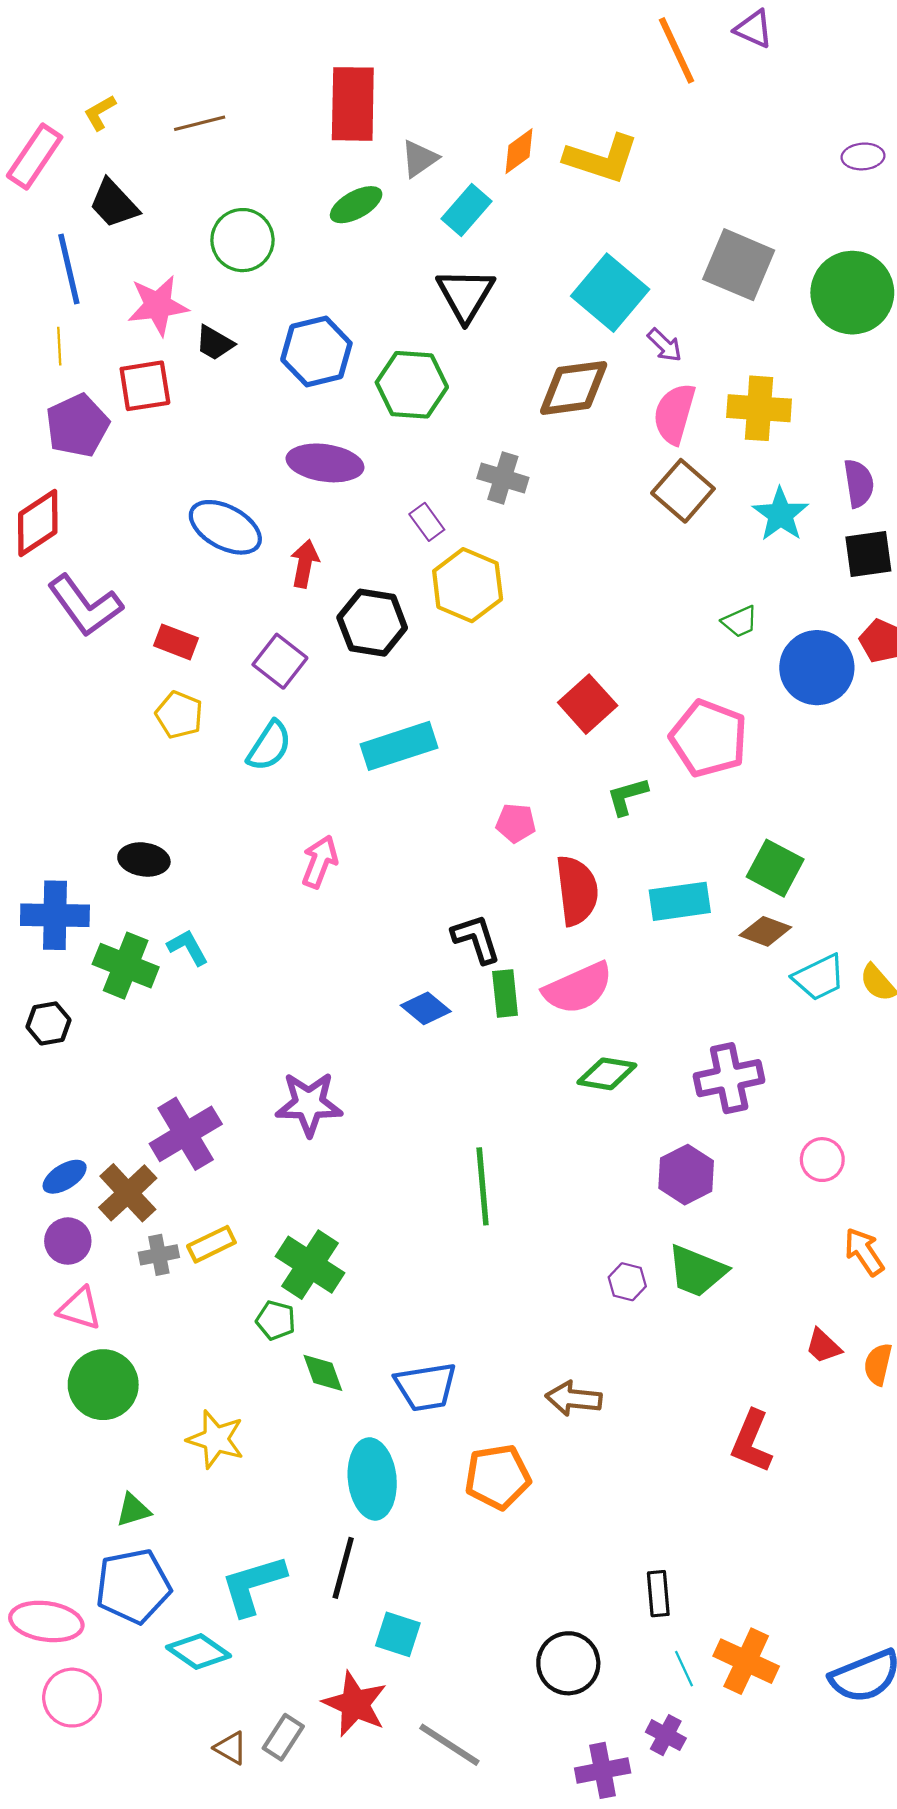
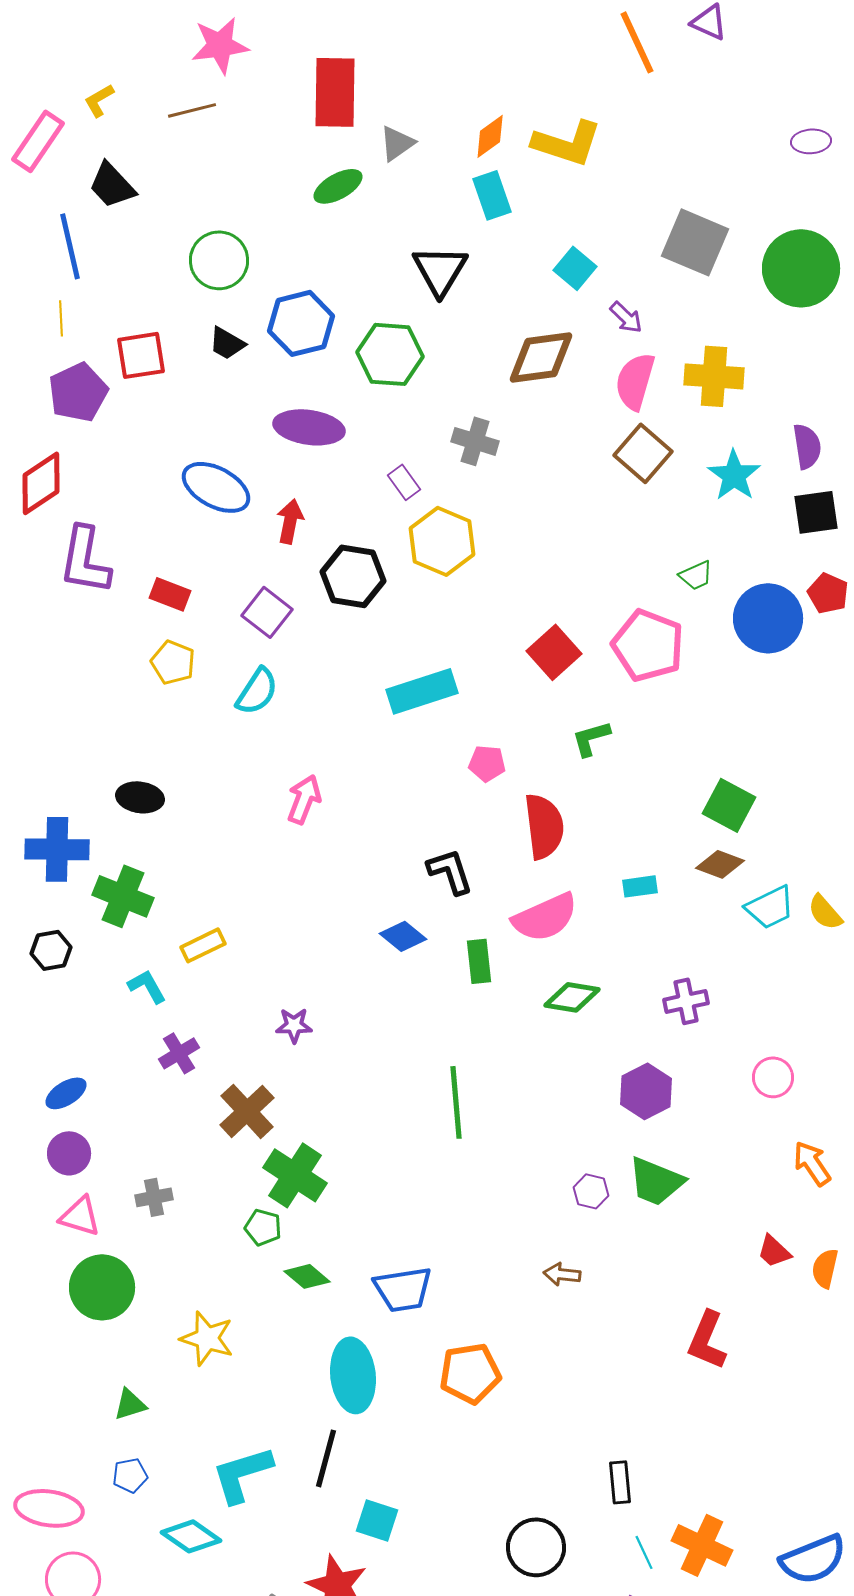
cyan rectangle: (466, 210) -> (492, 195), moved, turned -60
green circle: (242, 240) -> (219, 260), moved
cyan square: (610, 293) -> (575, 268), size x0.6
pink star: (158, 305) -> (220, 45), moved
black trapezoid: (215, 343) -> (227, 343), moved
purple L-shape: (85, 606) -> (85, 560), turned 46
pink pentagon: (709, 738) -> (648, 645), moved
cyan rectangle: (399, 746) -> (422, 691), moved
cyan rectangle: (680, 901) -> (640, 886), moved, size x0.6
cyan L-shape: (188, 947) -> (147, 986), moved
green rectangle: (505, 993) -> (479, 961), moved
purple cross: (729, 1078) -> (686, 1001), size x0.7
purple star: (309, 1104) -> (294, 1025), size x0.6
purple cross: (186, 1134) -> (179, 1053), size x0.6
brown cross: (128, 1193) -> (247, 1111), moved
yellow rectangle: (211, 1244) -> (203, 945), moved
gray cross: (159, 1255) -> (154, 1197), moved
green diamond: (323, 1373) -> (307, 1276), turned -30
brown arrow: (574, 1399) -> (562, 1274), moved, size x0.7
blue pentagon: (133, 1586) -> (130, 1475), size x0.5

